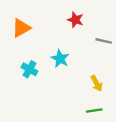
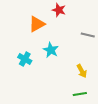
red star: (75, 20) -> (59, 10), moved
orange triangle: (21, 28) -> (37, 24), moved

